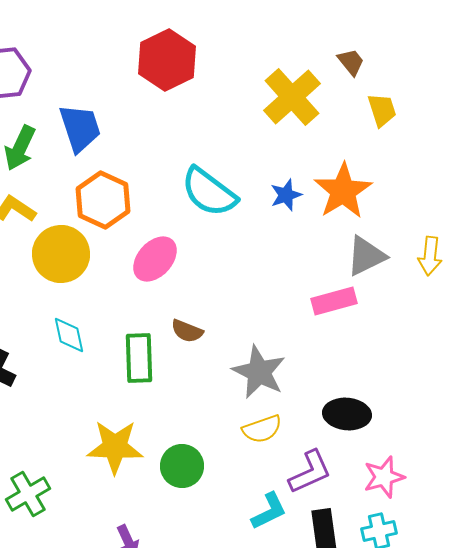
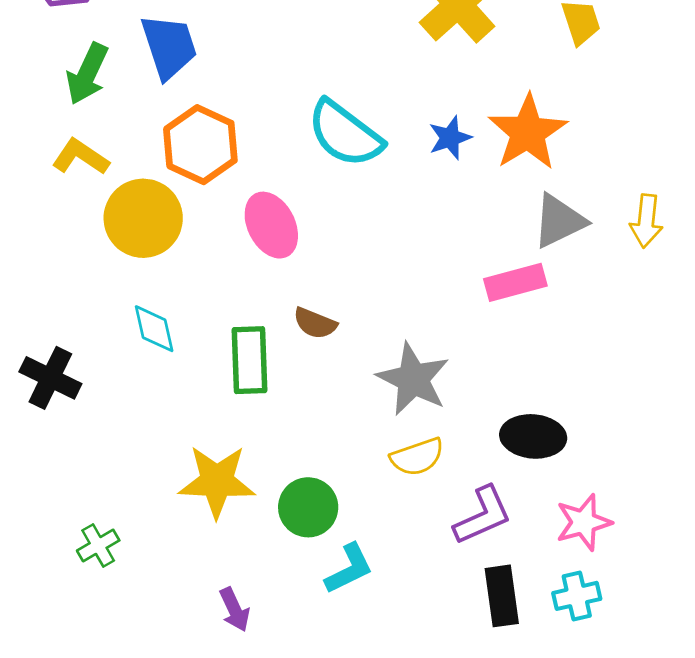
pink ellipse: (155, 259) -> (271, 225), turned -69
green cross: (28, 494) -> (98, 545), size x0.7
cyan L-shape: (269, 511) -> (349, 569), moved

